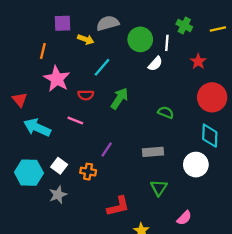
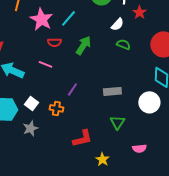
red star: (198, 61) -> (139, 12), moved
white semicircle: (155, 64) -> (117, 24), moved
pink star: (57, 79) -> (41, 19), moved
green semicircle: (166, 112) -> (123, 44), moved
pink semicircle: (184, 218) -> (139, 148), turned 40

